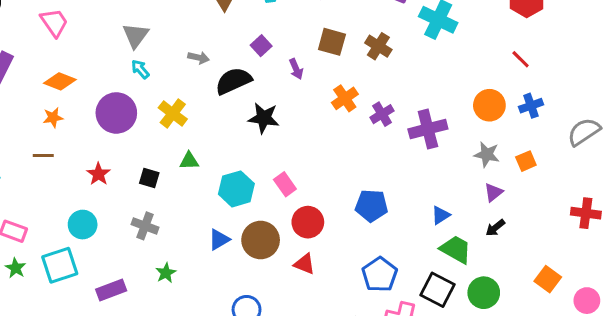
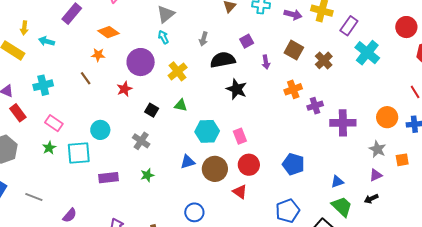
gray arrow: (199, 58) -> (204, 39), turned 80
brown line: (43, 156) -> (86, 78), turned 40
red star: (98, 174) -> (124, 89), moved

